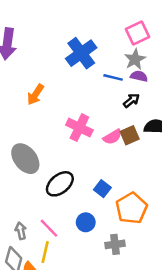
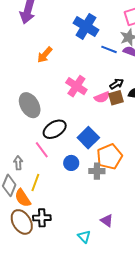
blue cross: (81, 53) -> (86, 26), turned -30
black arrow: (131, 100) -> (117, 84), moved
blue square: (102, 189) -> (88, 138), size x1.5
pink line: (49, 228) -> (42, 150), moved
gray cross: (115, 244) -> (97, 171), moved

